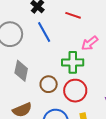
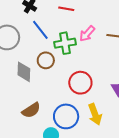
green cross: (73, 62) -> (65, 43), moved
brown circle: (49, 84) -> (46, 60), moved

